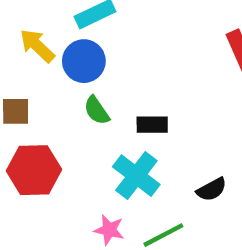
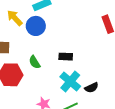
green semicircle: (97, 110) -> (35, 62), moved
cyan cross: (136, 176) -> (70, 81), moved

